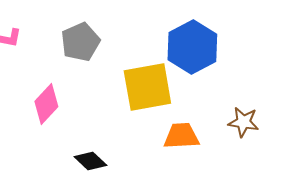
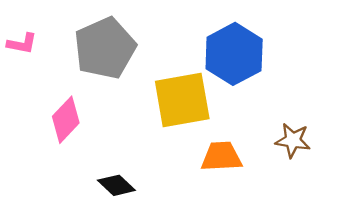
gray pentagon: (80, 42) -> (105, 48), size x1.4

